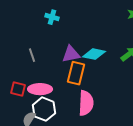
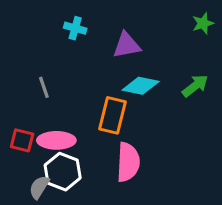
purple triangle: (71, 54) -> (127, 45), moved

